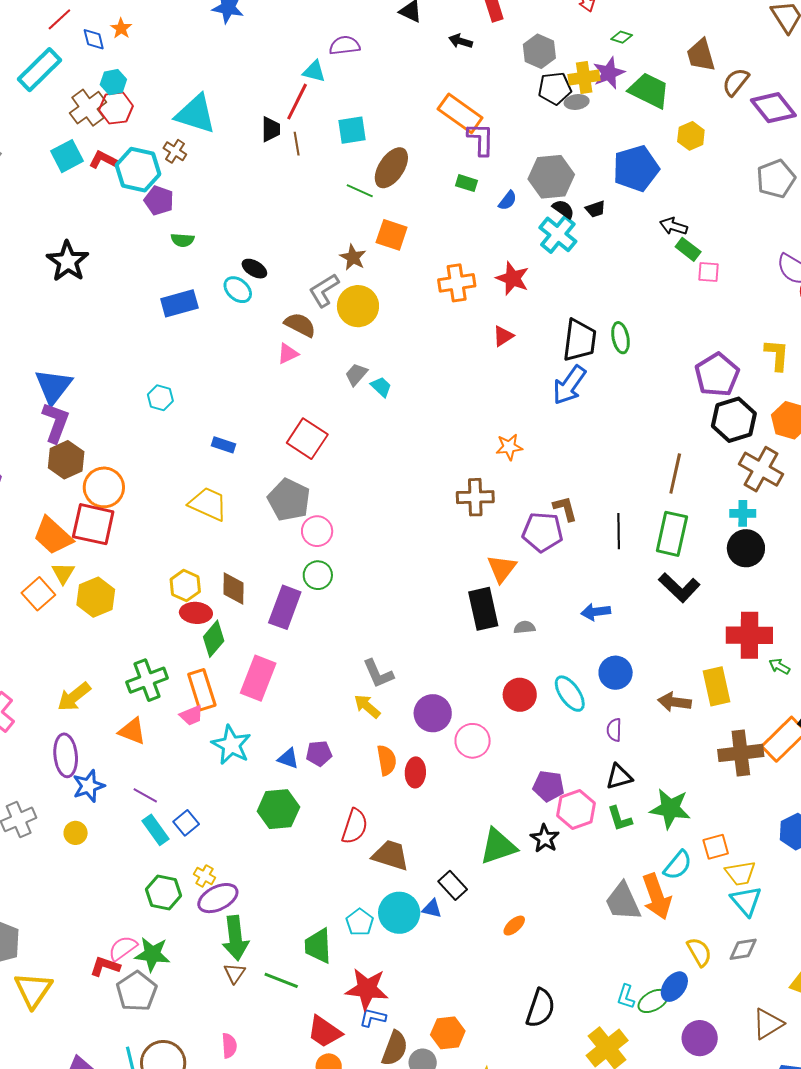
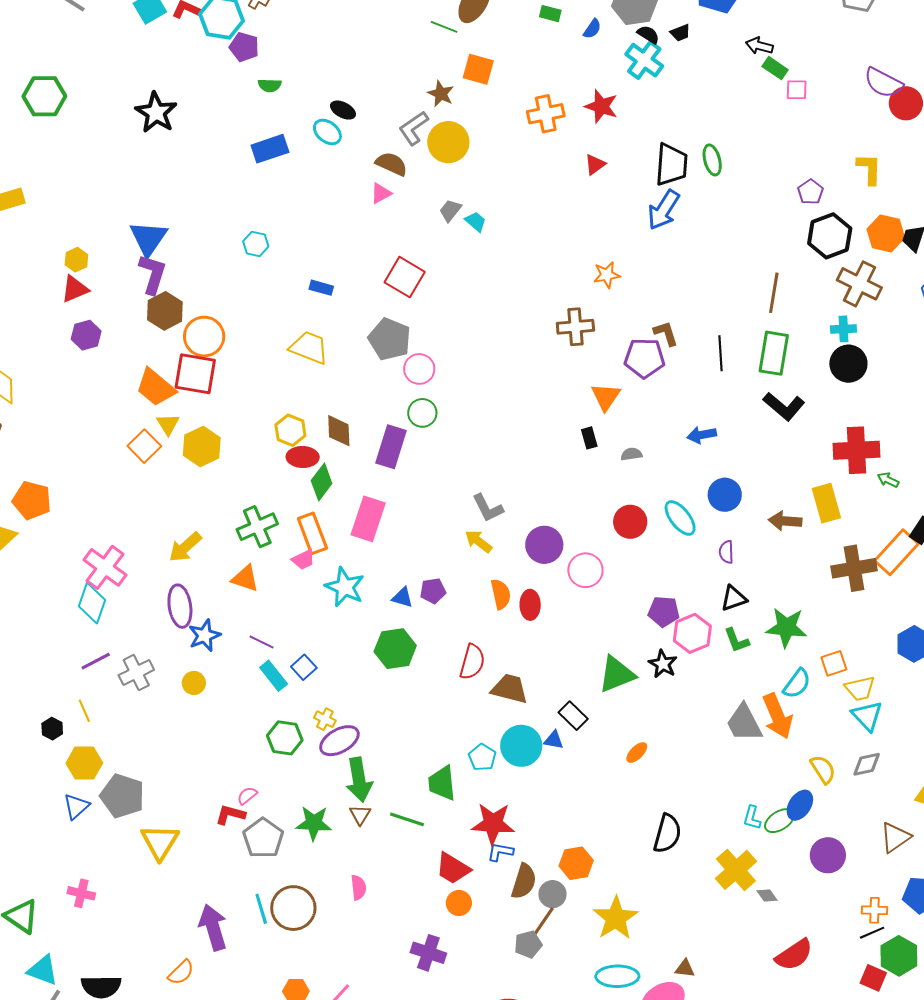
purple pentagon: (717, 375) -> (810, 192), size x0.6
black rectangle: (483, 609) -> (589, 438), size x0.5
pink semicircle: (123, 948) -> (247, 796), size x0.7
green star: (152, 954) -> (314, 823), moved

